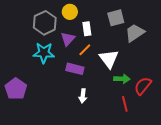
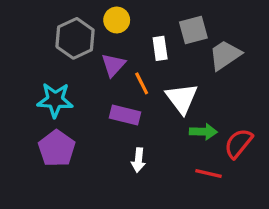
white rectangle: (87, 29) -> (160, 48), moved
orange line: (85, 50) -> (142, 83), turned -72
cyan star: (44, 53) -> (55, 100), moved
purple pentagon: (16, 89) -> (57, 148), moved
red line: (125, 104) -> (208, 173), turned -63

